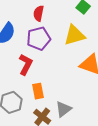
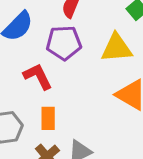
red L-shape: (26, 64) -> (38, 76), turned -65

